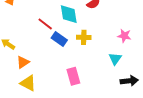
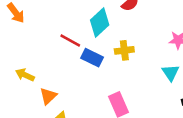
cyan diamond: (69, 14) -> (100, 22), turned 65

